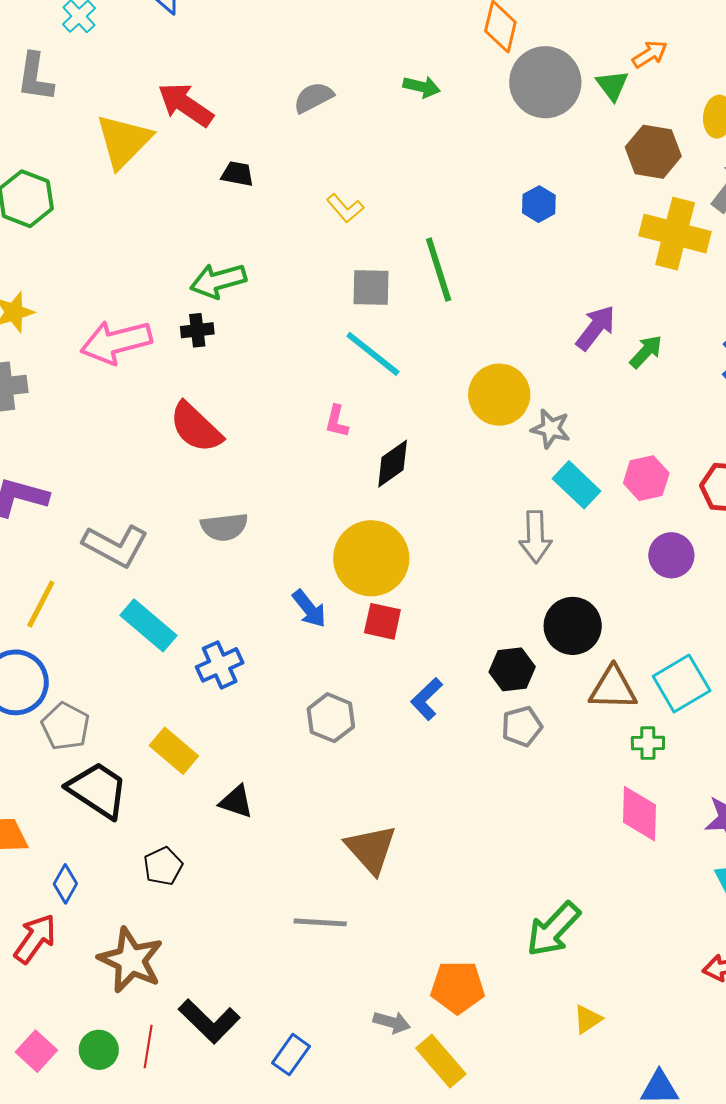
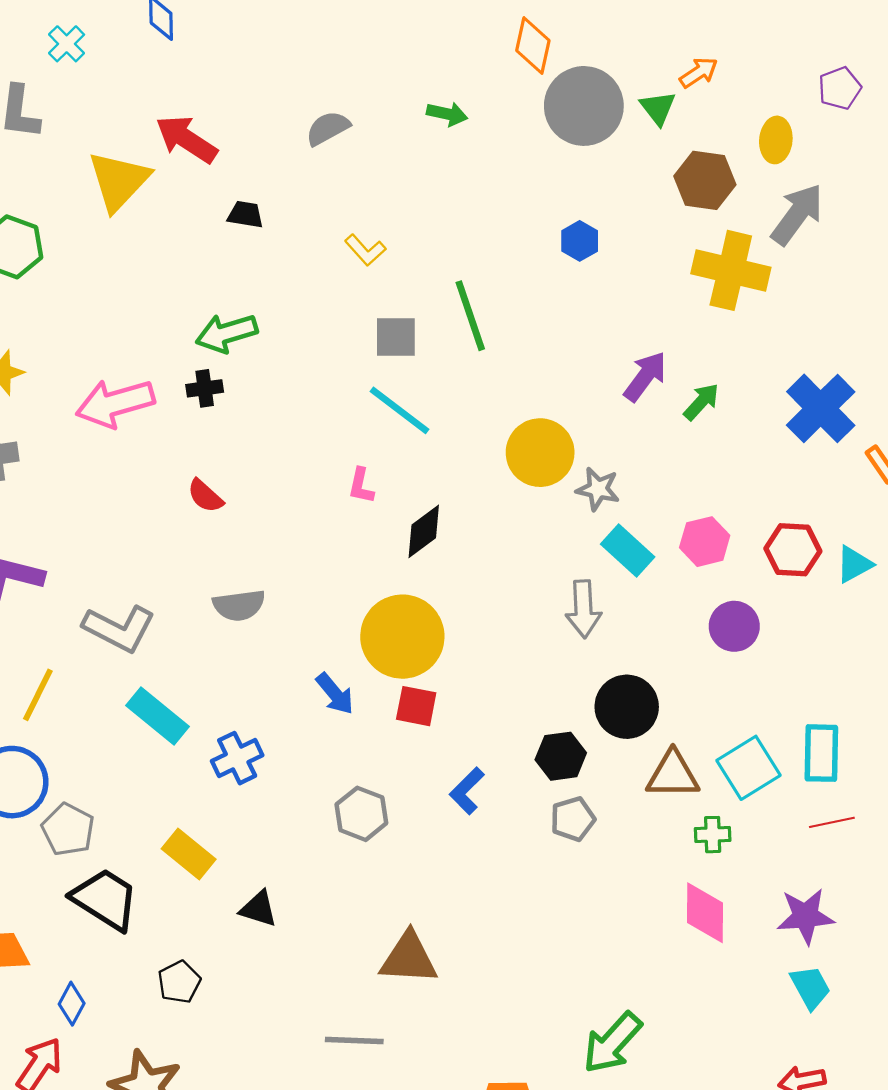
red semicircle: (196, 427) -> (205, 496), size x0.6
brown triangle: (371, 849) -> (409, 958), turned -44

